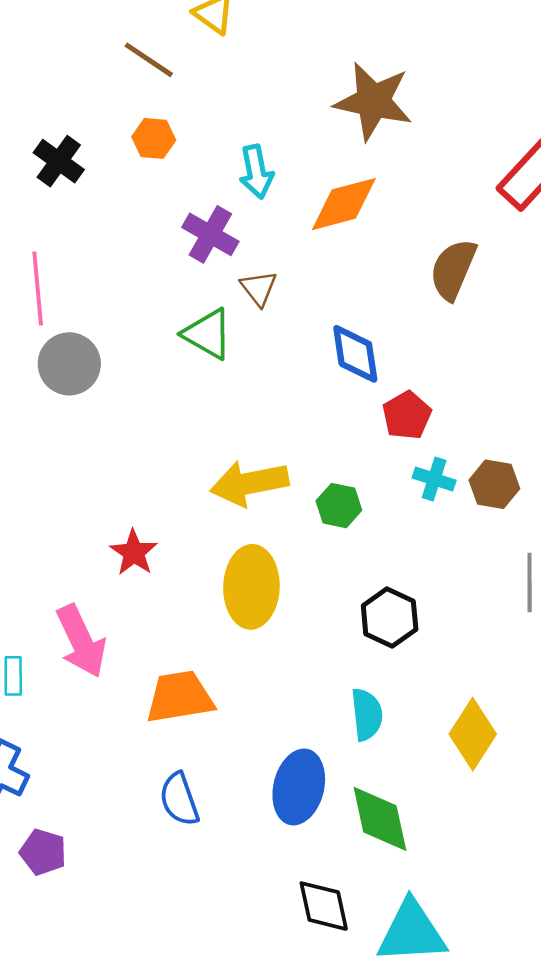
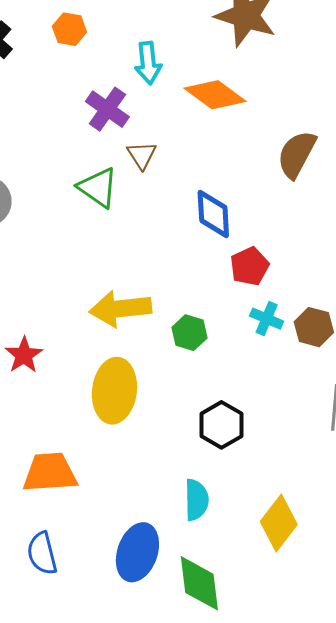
orange diamond: (344, 204) -> (215, 95), turned 46

